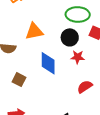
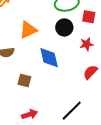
red star: (78, 57) -> (87, 44), moved

